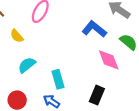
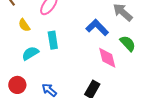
cyan rectangle: (58, 79) -> (53, 40), moved

